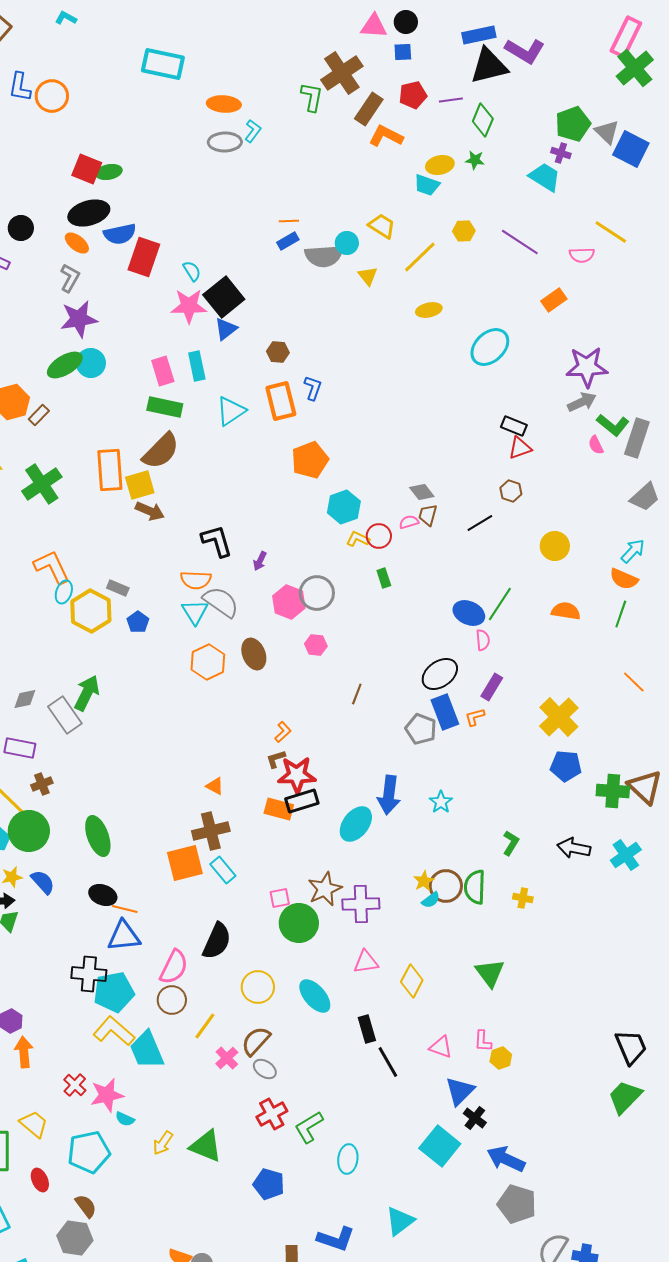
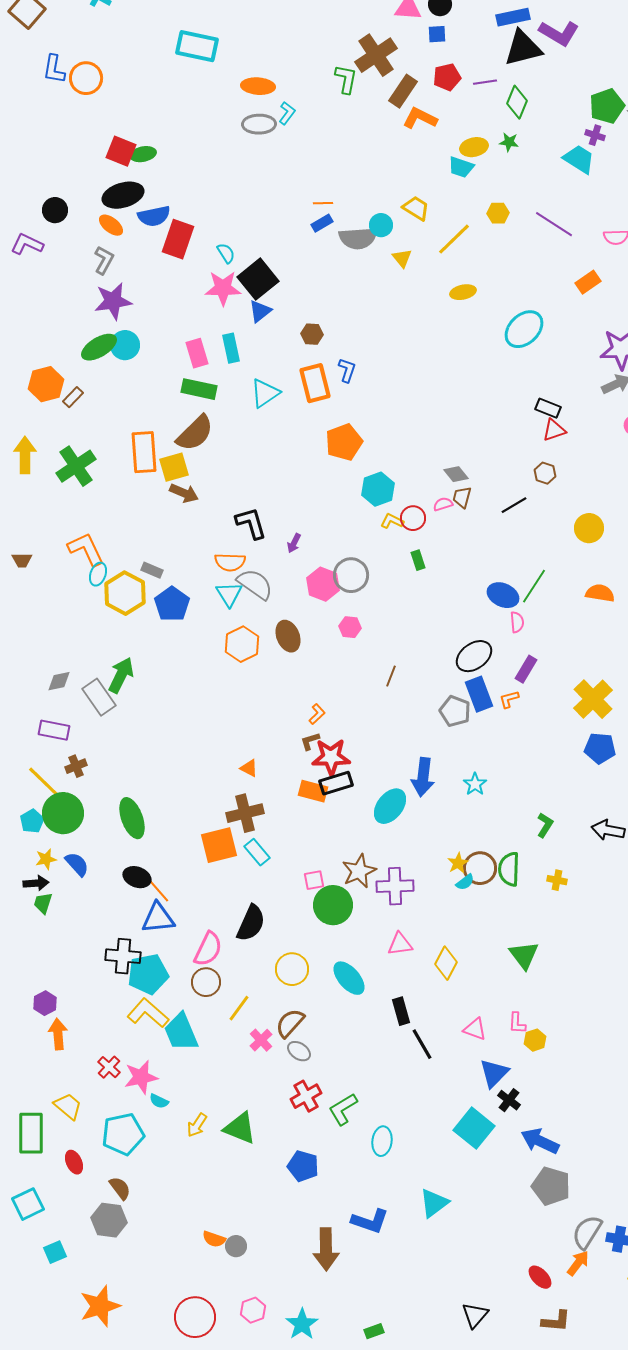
blue pentagon: (138, 622) -> (172, 604), size x1.6
orange line: (125, 909) -> (159, 891), turned 35

